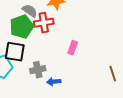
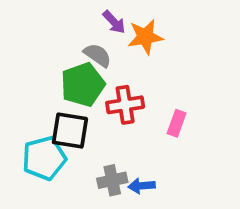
red cross: (44, 23) -> (125, 105), moved
gray cross: (38, 70) -> (112, 180), moved

